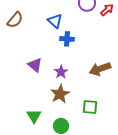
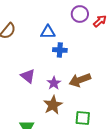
blue triangle: (55, 21) -> (48, 32), turned -42
brown arrow: (100, 69) -> (80, 80), moved

